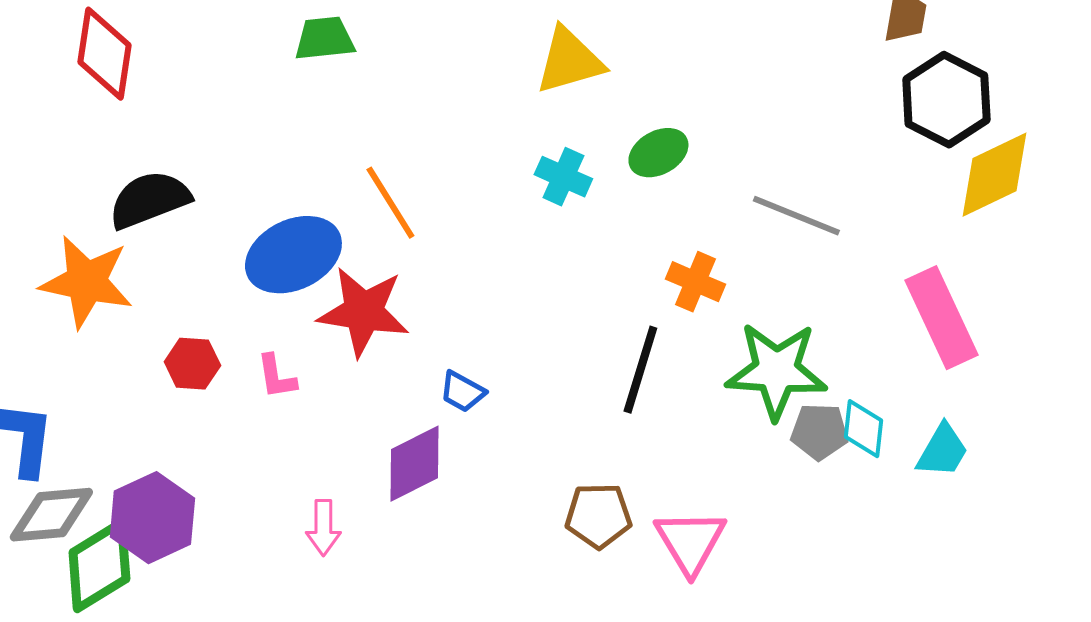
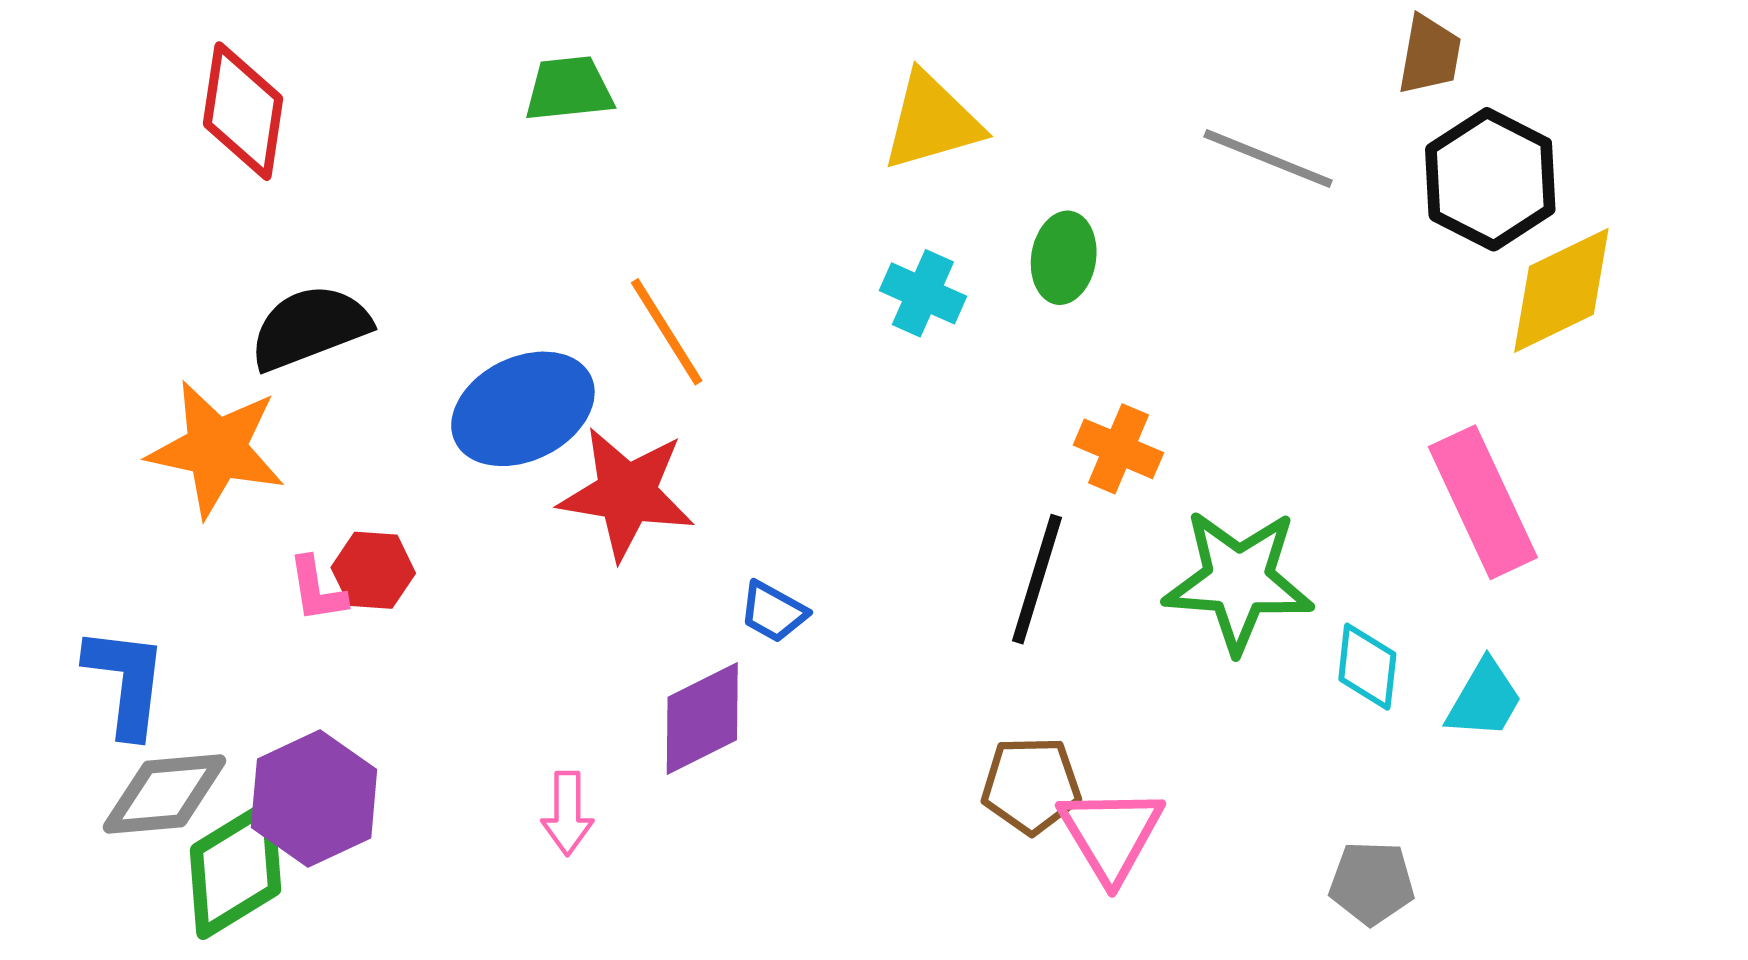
green ellipse: (658, 153) -> (1064, 258), turned -52
gray line: (796, 216) -> (1268, 159), moved
pink L-shape: (276, 377) -> (317, 590), moved
gray pentagon: (819, 432) -> (1372, 883), moved
brown pentagon: (598, 516) -> (1031, 785), moved

